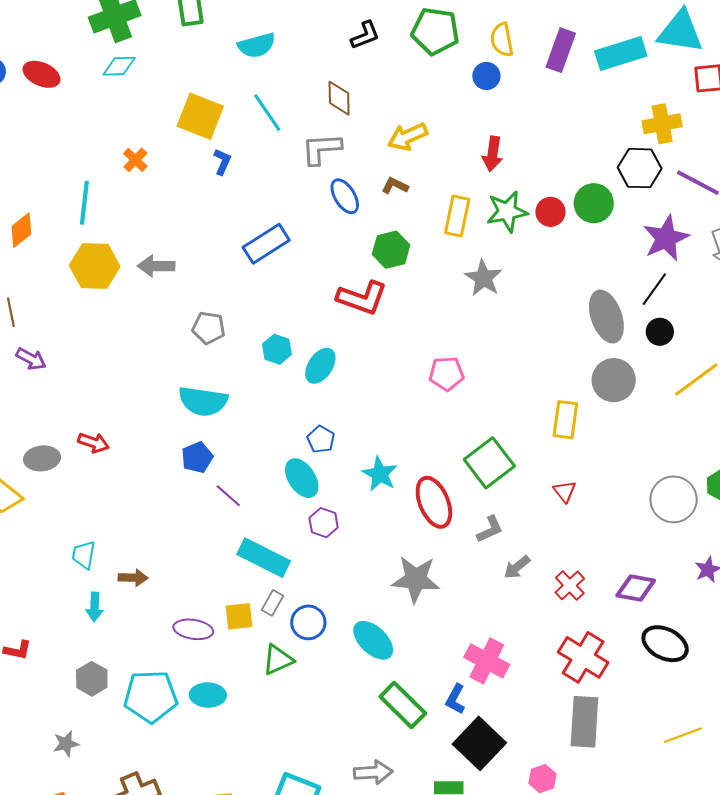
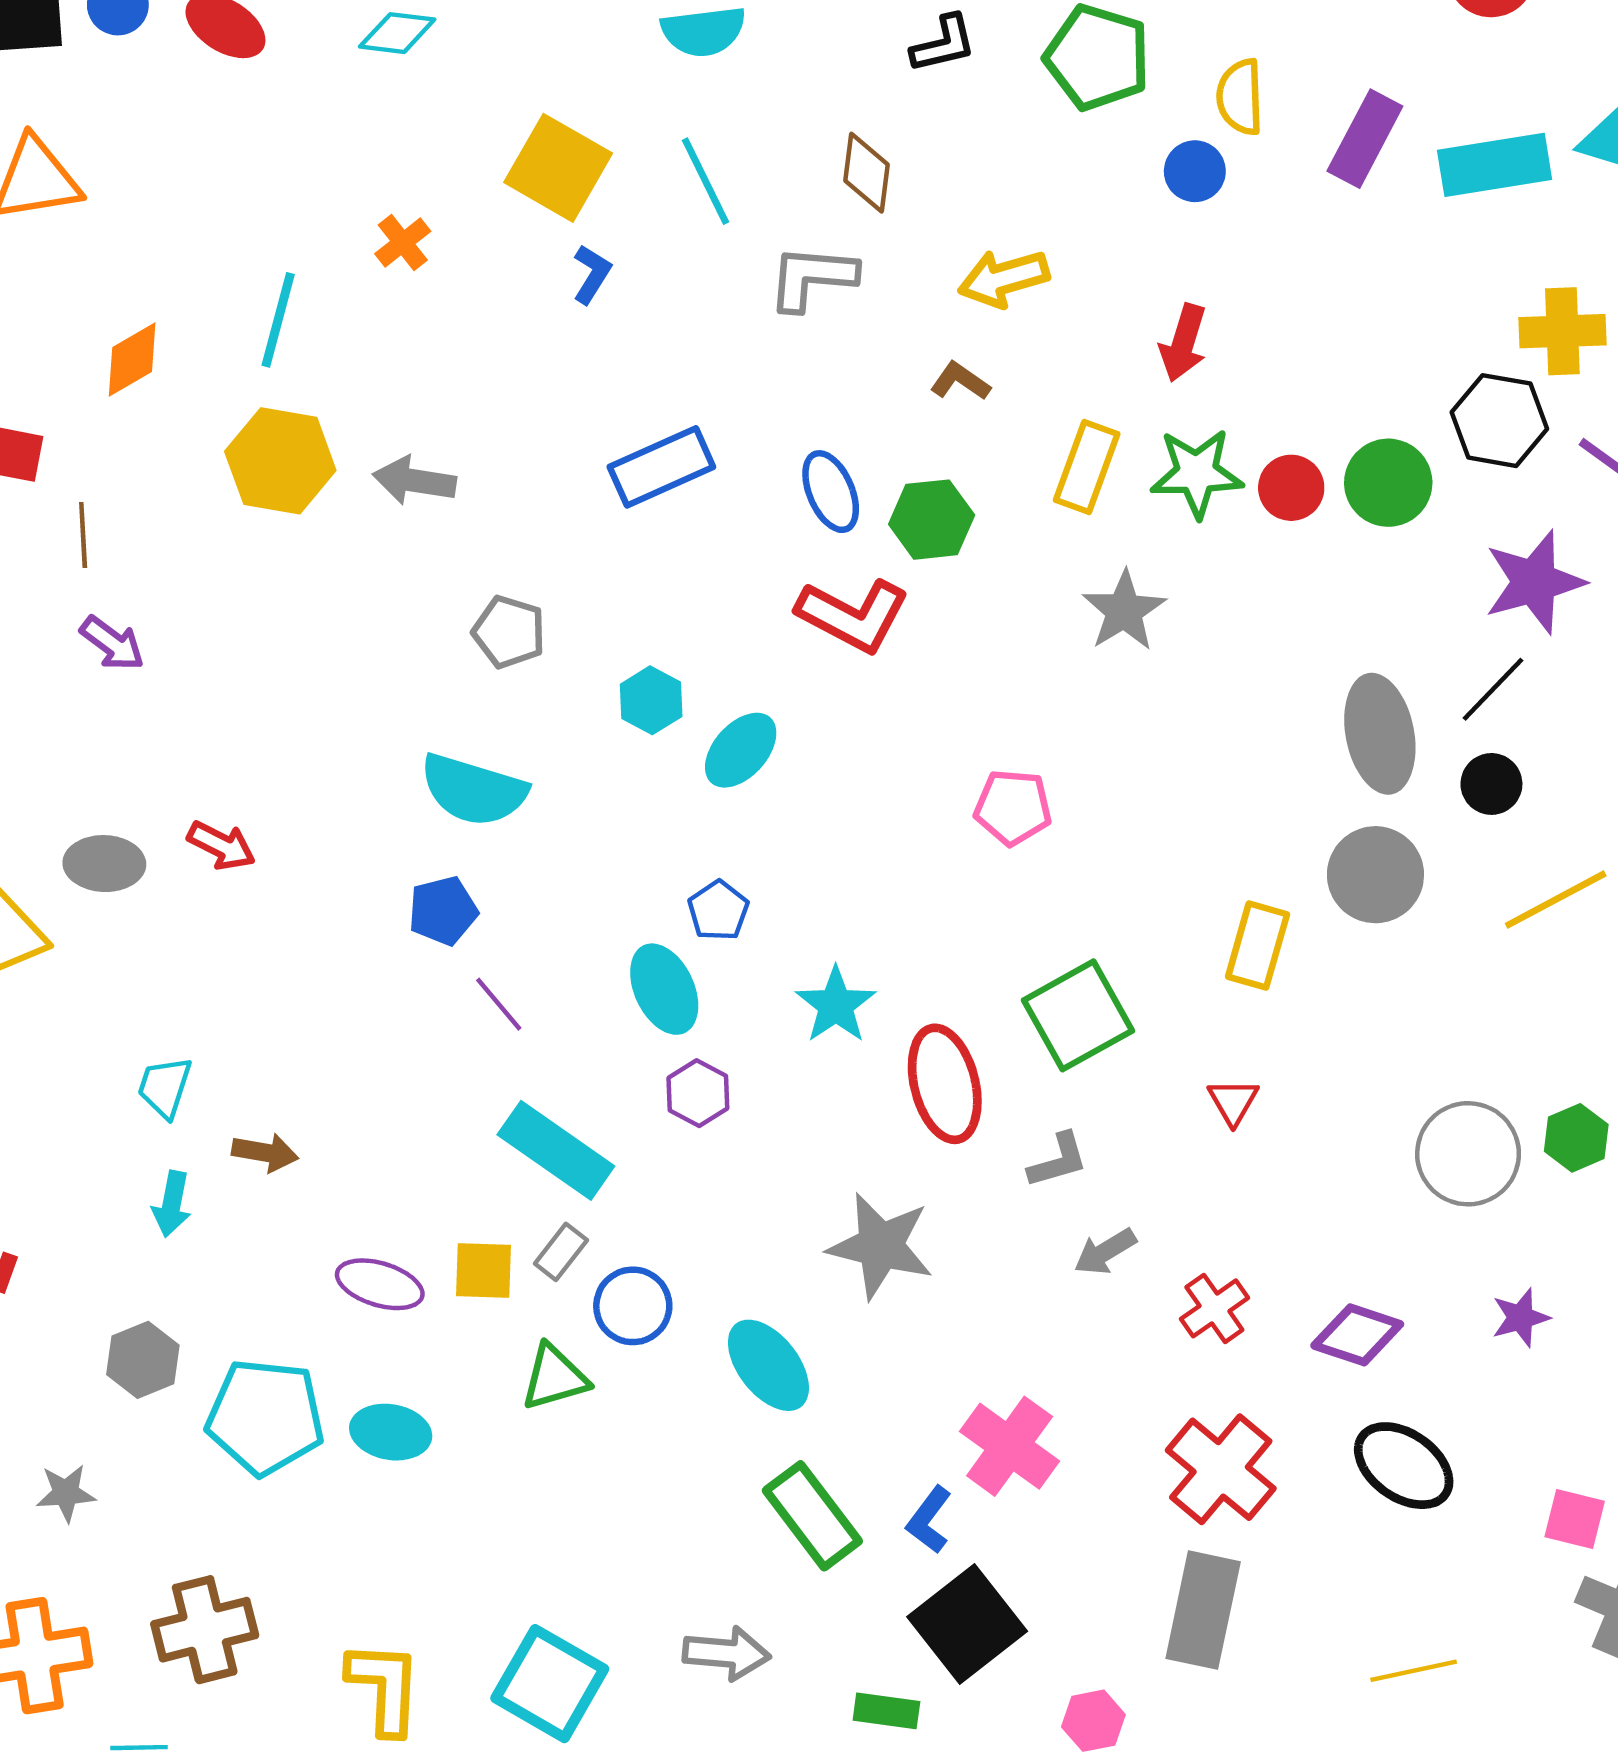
blue ellipse: (345, 196) -> (831, 492), moved

